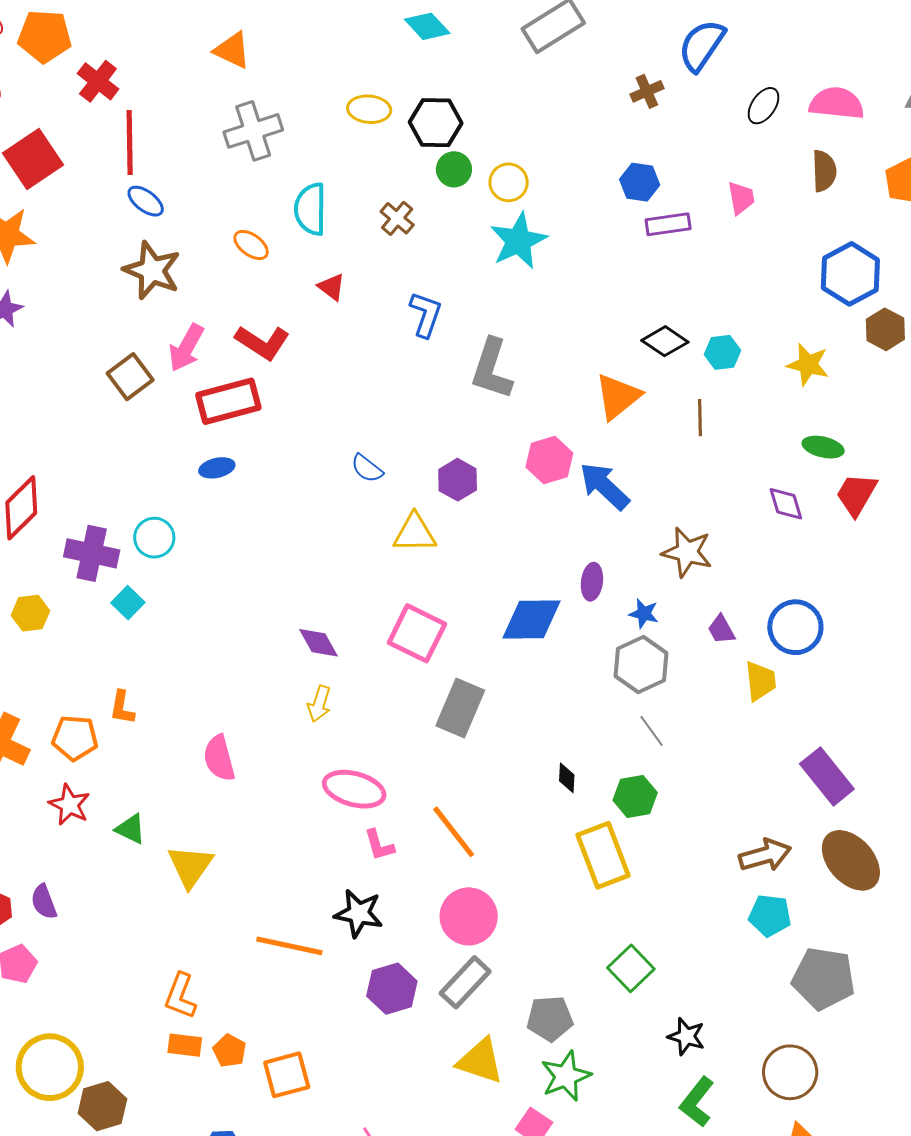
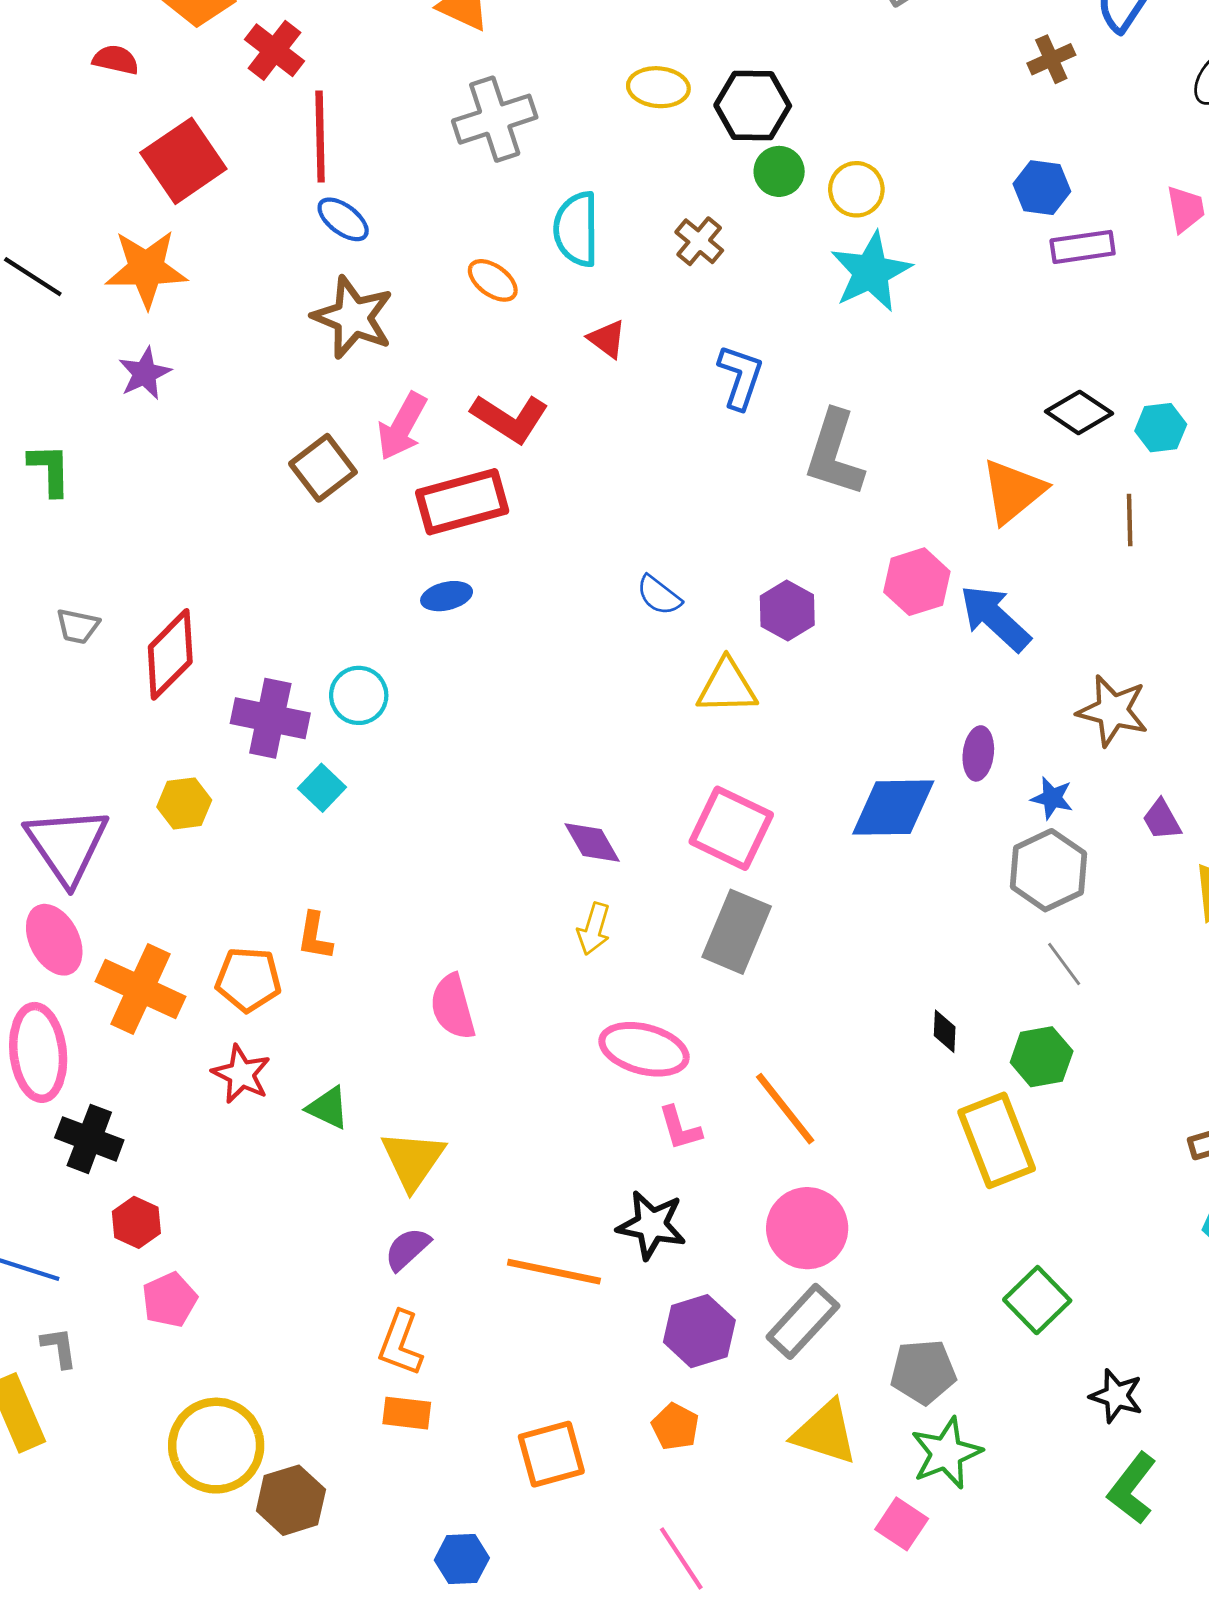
gray rectangle: (460, 708) -> (737, 932), moved
purple semicircle: (44, 902) -> (407, 1249), moved, turned 69
orange pentagon: (230, 1051) -> (675, 1427), moved

